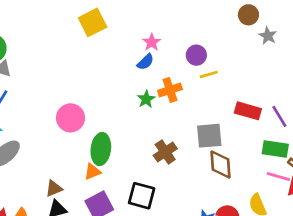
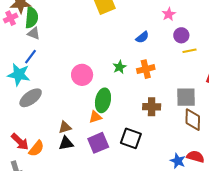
pink star: (152, 42) -> (169, 14), moved
orange cross: (170, 90) -> (146, 69), moved
green star: (146, 99) -> (120, 67), moved
brown cross: (165, 152) -> (152, 107), turned 30

